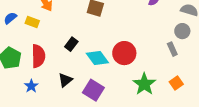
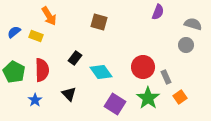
gray rectangle: (172, 49) -> (166, 77), moved
red circle: (124, 53) -> (143, 67), moved
black triangle: (65, 80) -> (69, 94), turned -35
purple square: (93, 90) -> (115, 104), moved

